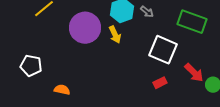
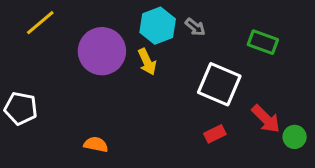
green rectangle: (192, 22) -> (263, 42), size x0.7
orange semicircle: (62, 90) -> (96, 144), moved

